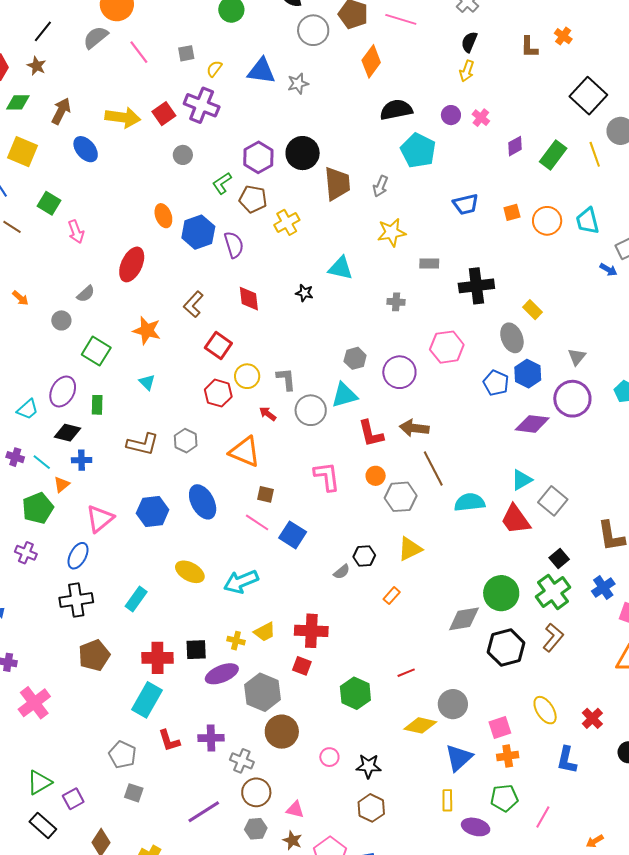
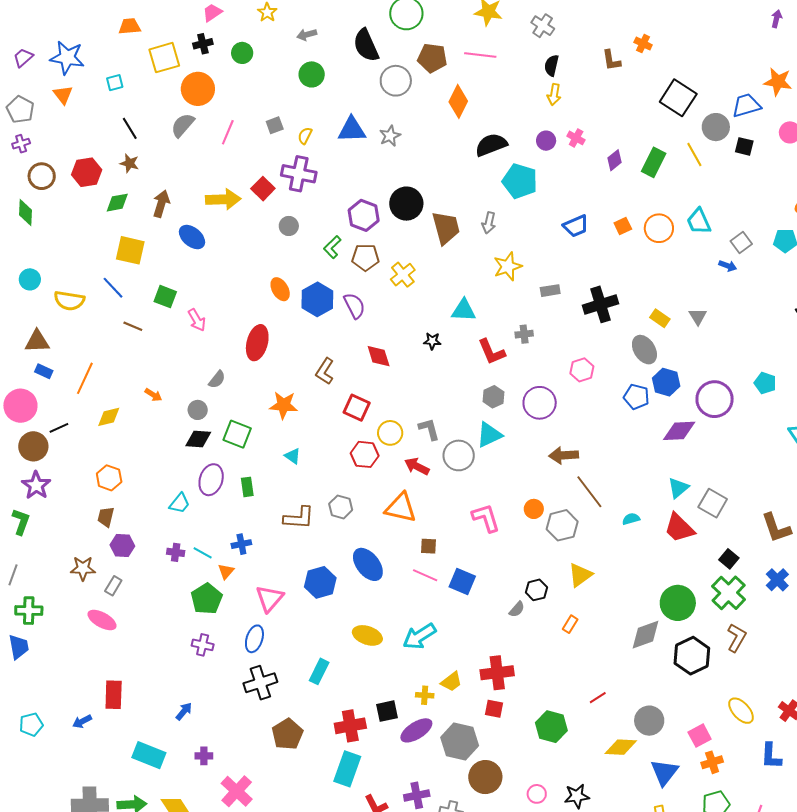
black line: (43, 31) -> (130, 128), turned -60
pink line: (139, 52) -> (228, 132), turned 70
pink hexagon: (447, 347) -> (582, 370), size x0.7
gray triangle: (577, 357) -> (698, 316), moved
red arrow: (268, 414) -> (417, 466), size x1.4
black diamond: (68, 433) -> (198, 439), moved
red L-shape: (371, 434) -> (491, 352), moved
cyan semicircle: (470, 502) -> (631, 519), size x0.6

